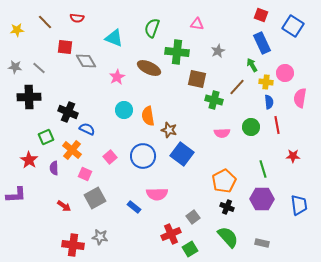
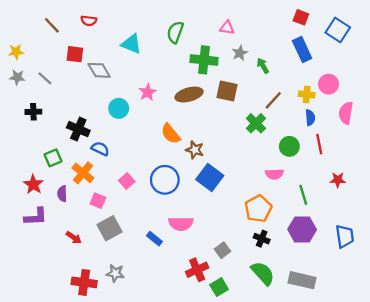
yellow star: (17, 30) -> (16, 52), moved
gray star: (218, 51) -> (240, 53), moved
green arrow: (252, 65) -> (263, 66), moved
brown ellipse: (149, 68) -> (189, 95), moved, turned -40
pink star: (117, 77) -> (148, 92), moved
black cross: (29, 97) -> (33, 112), size x0.6
green cross: (214, 100) -> (256, 123), moved, turned 30
cyan circle: (124, 110) -> (119, 108), moved
orange semicircle: (148, 116) -> (171, 134), turned -30
pink semicircle: (222, 133) -> (274, 174), moved
purple L-shape: (16, 195) -> (36, 217), moved
gray rectangle: (262, 243) -> (302, 280), size x1.6

